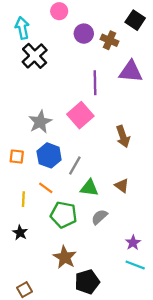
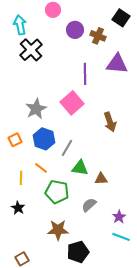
orange square: (17, 157) -> (15, 140), turned -32
brown triangle: (122, 186) -> (101, 179), moved, turned -40
gray semicircle: (99, 217) -> (89, 205), moved
brown star: (65, 257) -> (58, 230), turned -30

